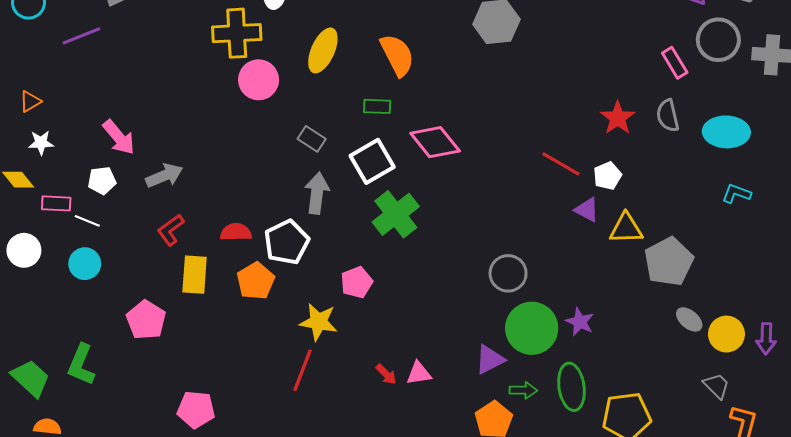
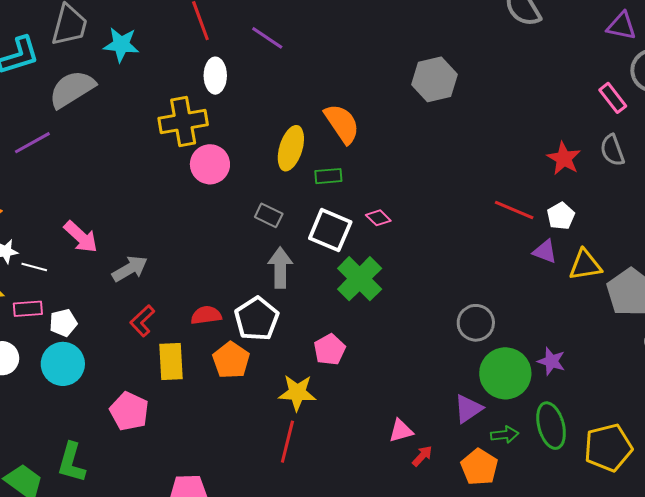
yellow ellipse: (323, 50) -> (291, 148), moved
pink diamond: (435, 142) -> (378, 218), moved, size x0.5
white square: (372, 161) -> (330, 230), turned -30
white pentagon: (102, 181) -> (63, 323), moved
white line: (87, 221) -> (34, 267), moved
cyan circle: (85, 264) -> (63, 364), size x1.4
red arrow: (386, 374) -> (422, 456), moved, turned -85

